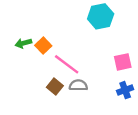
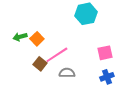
pink line: (67, 64) -> (57, 55), turned -70
brown square: (55, 87) -> (40, 64), moved

